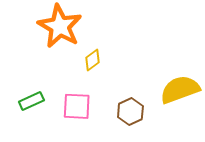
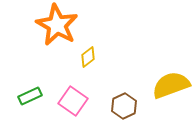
pink square: (77, 106) -> (73, 101), turned 32

